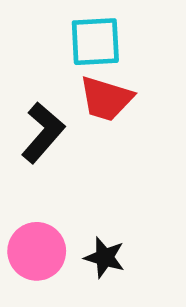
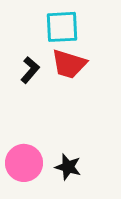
black L-shape: (43, 133) -> (30, 70), moved, size x0.7

